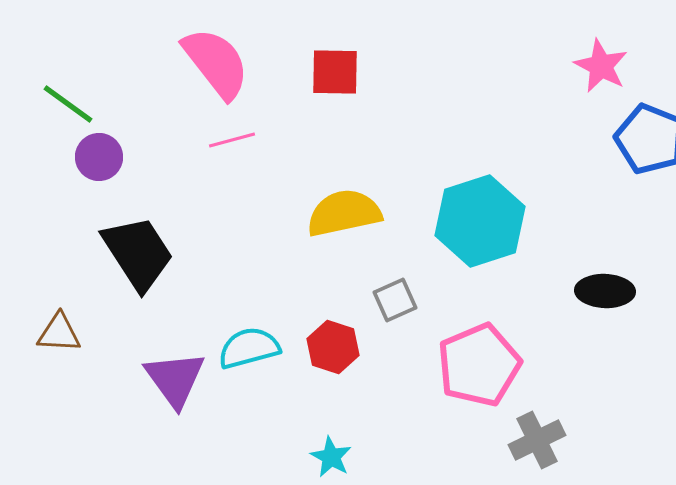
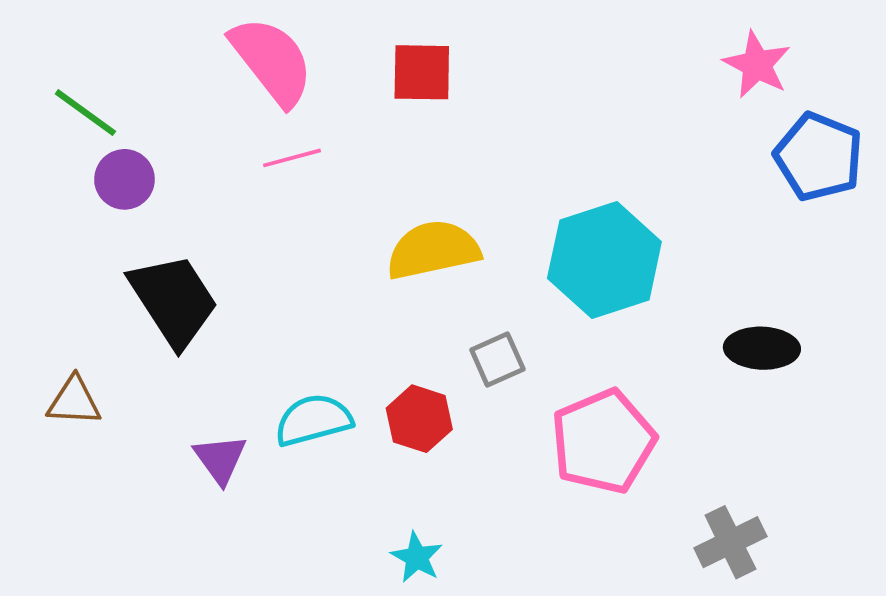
purple triangle: (175, 379) -> (220, 459), size x0.7
gray cross: (537, 440) -> (730, 542), moved

